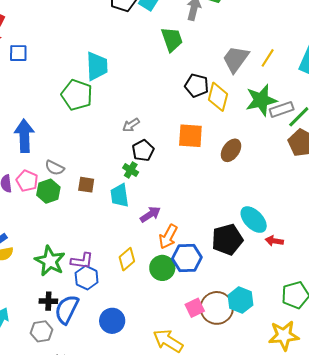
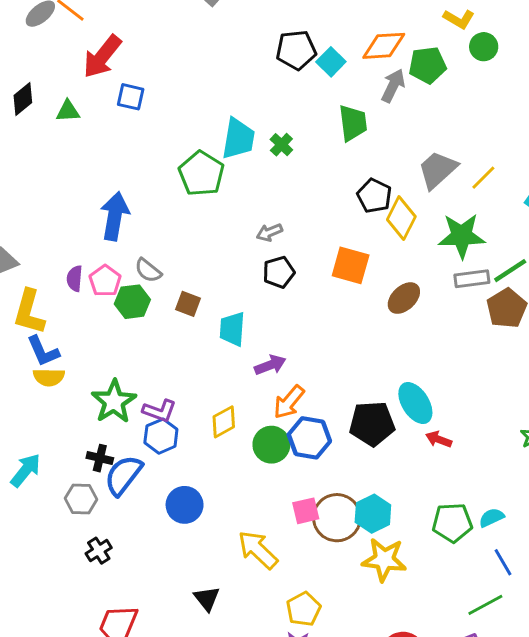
gray rectangle: (282, 109) -> (472, 279), moved
green cross: (131, 170) -> (281, 145), moved
yellow star: (284, 336) -> (384, 560), moved

